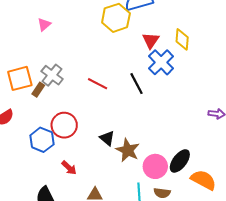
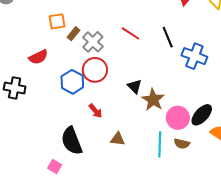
blue cross: (161, 62) -> (194, 56), moved, turned -30
gray cross: (52, 75) -> (93, 42), moved
orange square: (20, 78) -> (57, 21), size x0.7

